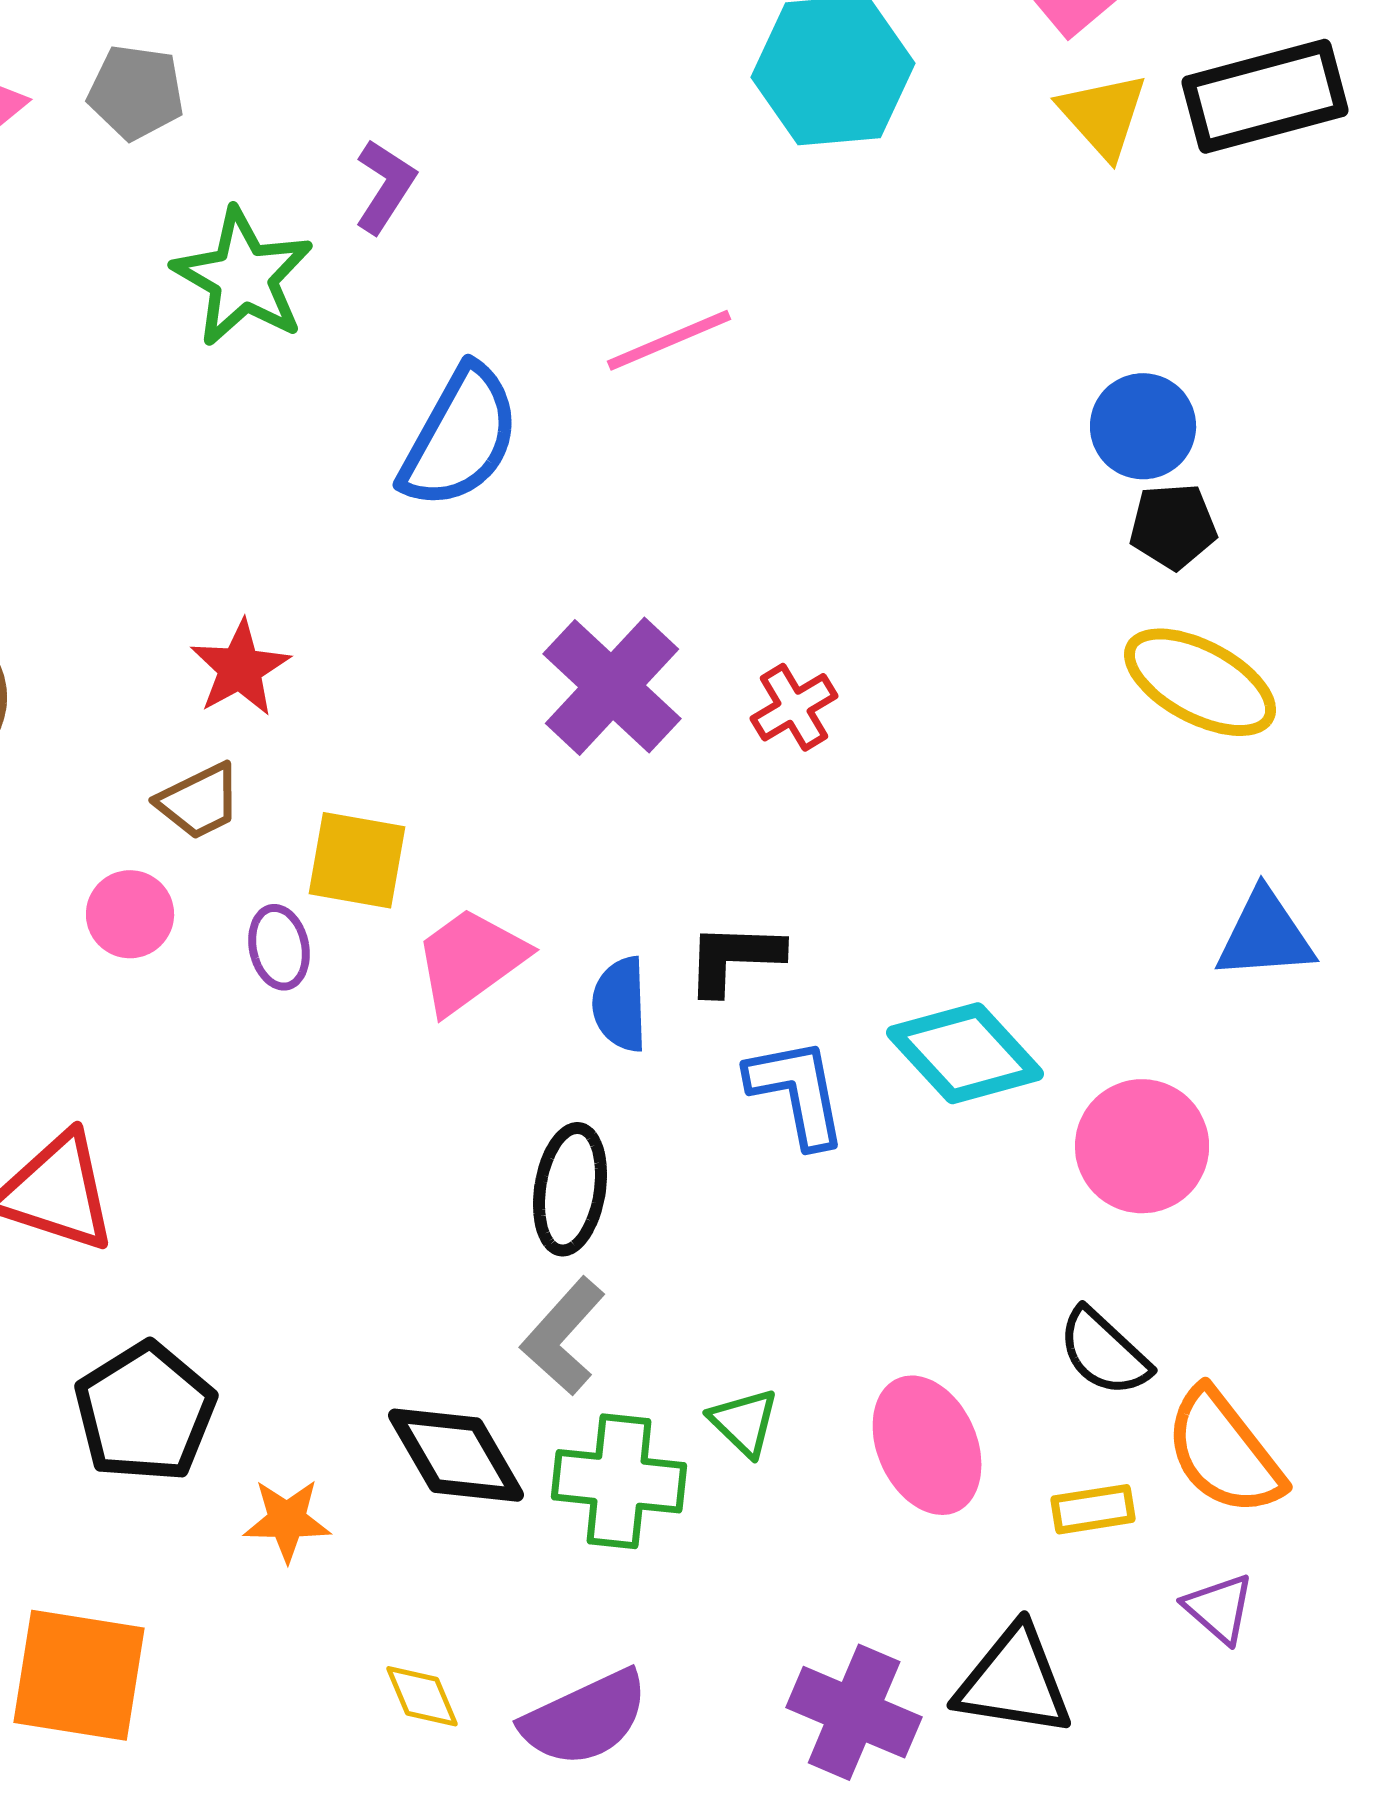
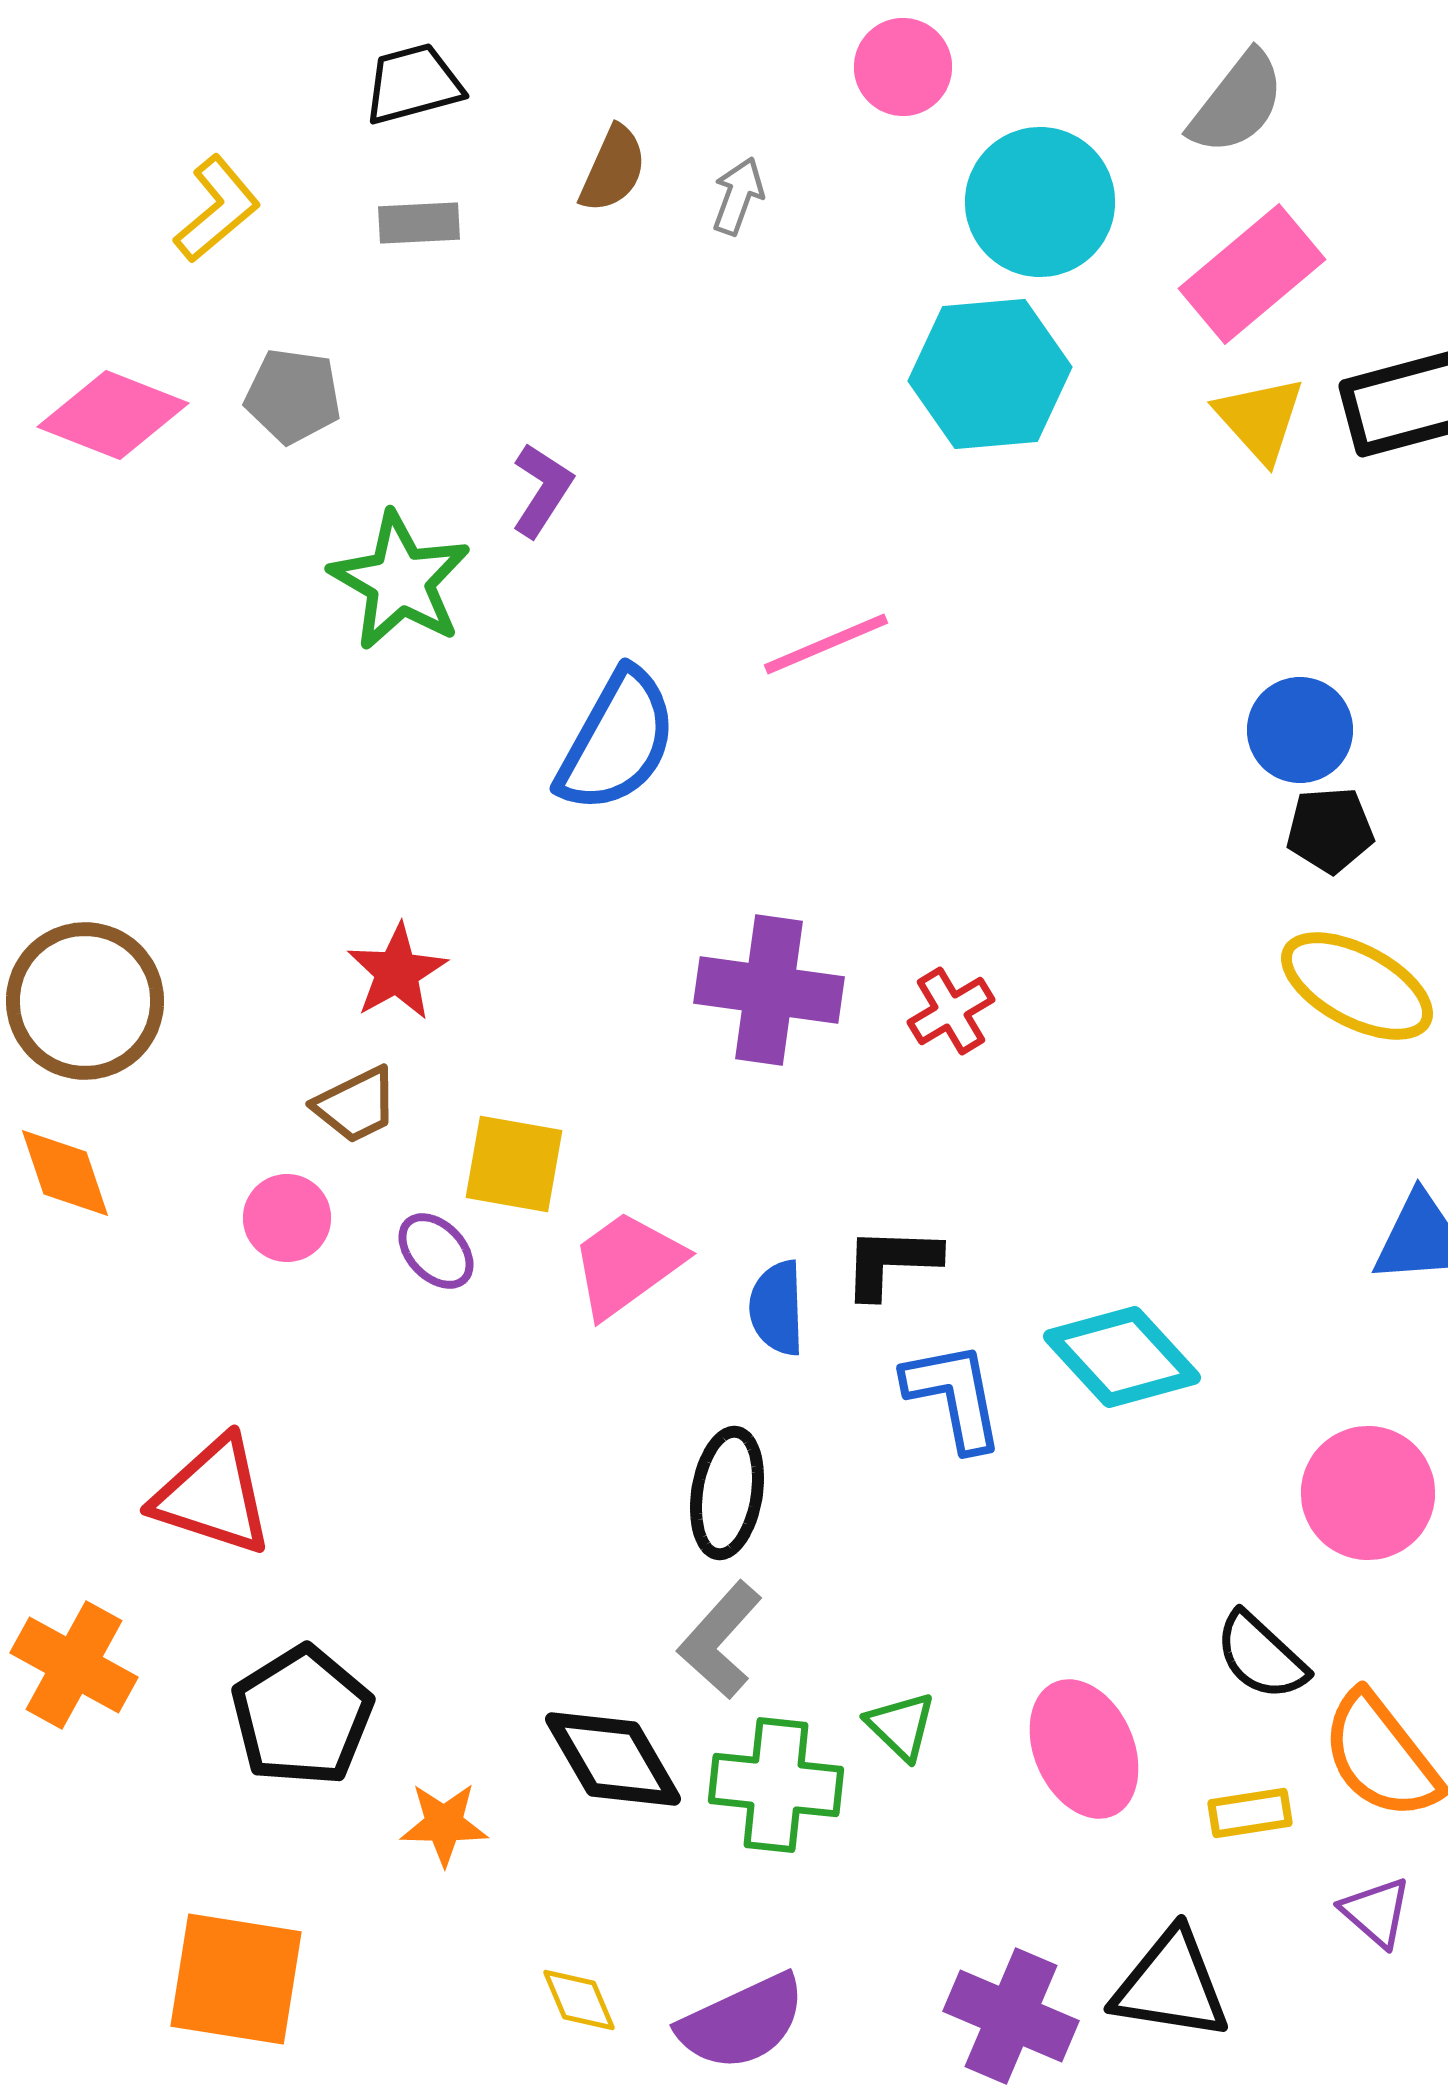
purple cross: (612, 686) -> (769, 990), turned -35
purple ellipse: (279, 947) -> (436, 1251), turned -32
pink circle: (1142, 1146) -> (1368, 1493), moved

